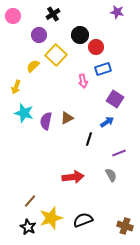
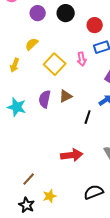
black circle: (80, 35) -> (66, 13), moved
yellow square: (56, 55) -> (55, 64), moved
cyan star: (24, 113) -> (17, 107), moved
yellow star: (51, 218) -> (50, 196), size x0.6
black semicircle: (83, 220) -> (94, 192), moved

